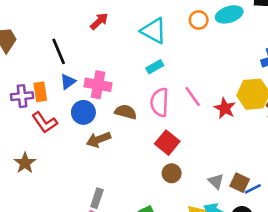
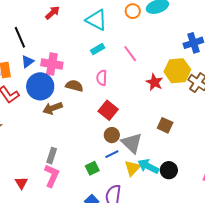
pink line: (193, 97) -> (130, 54), moved
pink semicircle: (160, 102) -> (102, 78), size x0.7
blue circle: (83, 112) -> (40, 86), size x1.4
gray triangle: (216, 181) -> (132, 143), moved, size x1.6
brown square: (240, 183) -> (165, 125), moved
blue line: (253, 189) -> (112, 154), moved

